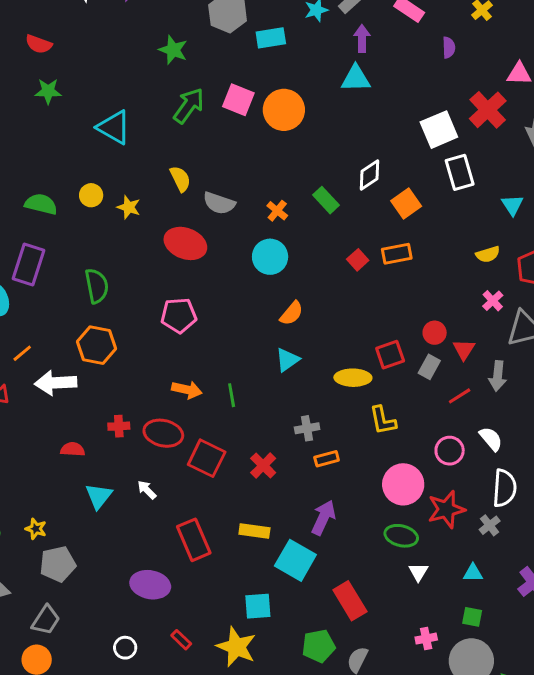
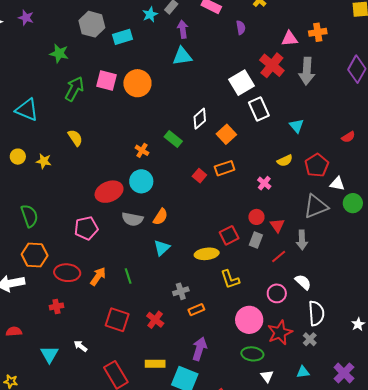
gray semicircle: (219, 203) -> (132, 219), moved
red ellipse: (185, 243) -> (109, 192), moved, turned -36
pink cross: (493, 301) -> (264, 183), moved
orange arrow: (187, 390) -> (98, 276), turned -60
red ellipse: (163, 433) -> (67, 273), moved
red semicircle: (73, 449) -> (14, 331), moved

